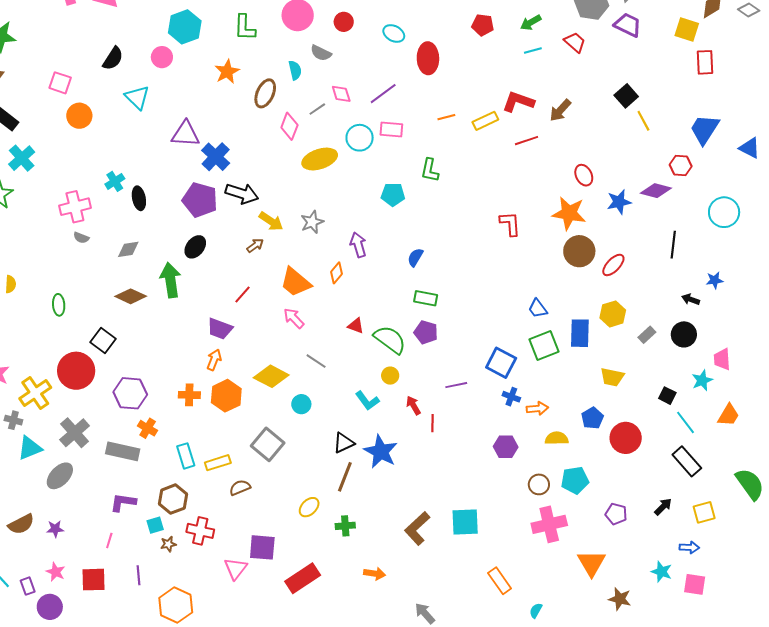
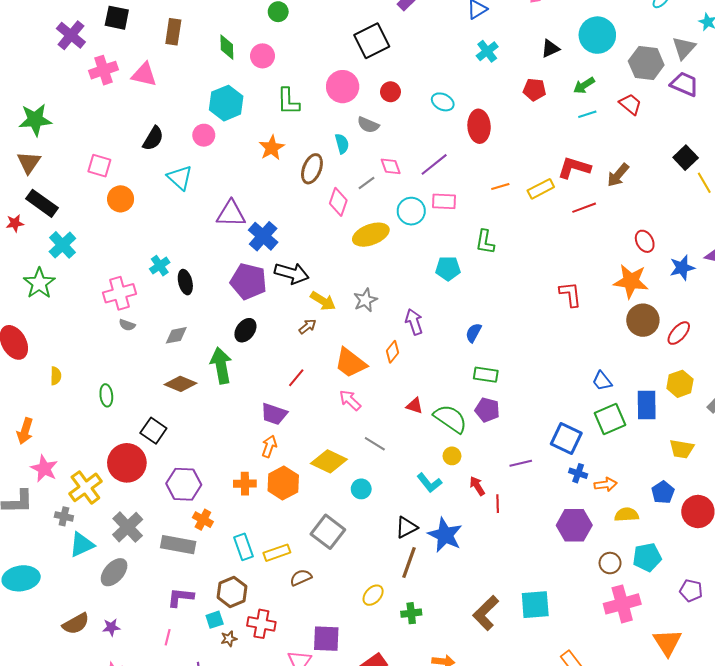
purple hexagon: (506, 447) -> (574, 525), size x1.4

